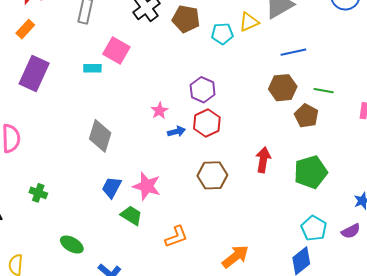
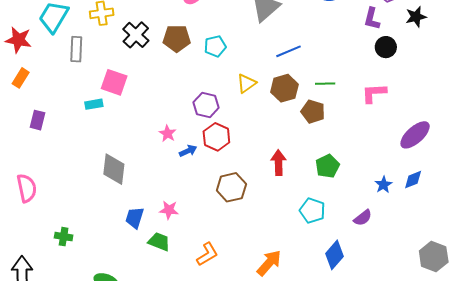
yellow triangle: (249, 22) -> (246, 83), moved
purple rectangle: (34, 74) -> (38, 120), size x0.6
green pentagon: (311, 172) -> (327, 166), size x0.7
pink star: (147, 186) -> (169, 210), size x0.7
cyan pentagon: (314, 228) -> (312, 211), moved
purple semicircle: (351, 231) -> (363, 218), moved

